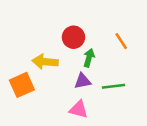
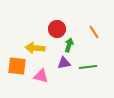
orange square: (22, 85) -> (17, 66), turned 30
pink triangle: (79, 109) -> (41, 76), moved

